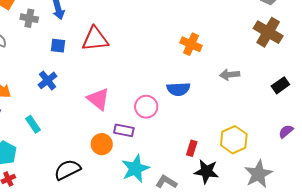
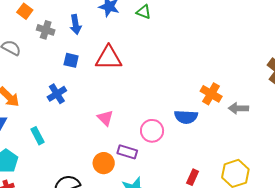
orange cross: (191, 44) -> (211, 94), moved
pink triangle: (98, 99) -> (105, 118), size x0.7

